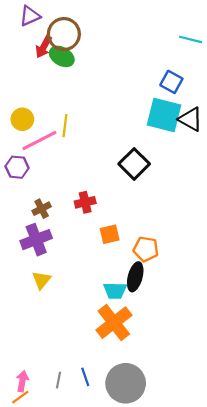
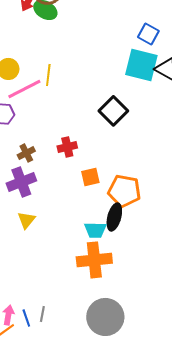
orange pentagon: (146, 249) -> (124, 191), size x1.4
orange cross: (114, 323) -> (94, 260), turned 32
blue line: (85, 377) -> (26, 318), moved

